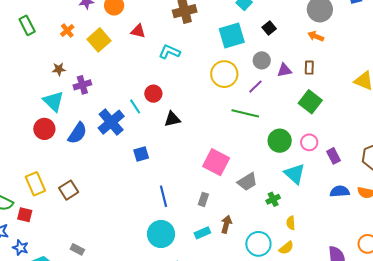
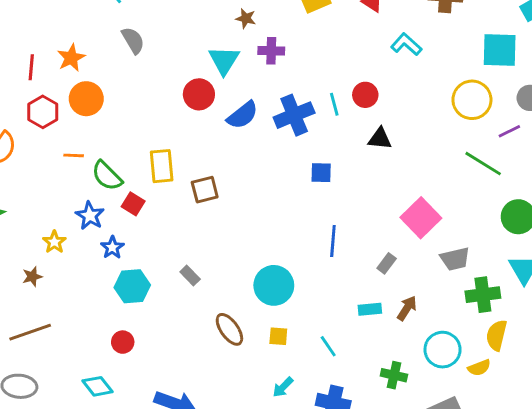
green cross: (273, 199) -> (483, 295), size x1.6
yellow semicircle: (291, 223) -> (497, 335), size x1.5
cyan circle: (161, 234) -> (274, 285), moved

